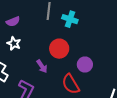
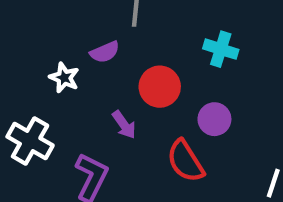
cyan cross: (70, 19) -> (221, 49), moved
purple semicircle: (13, 21) -> (105, 52), moved

